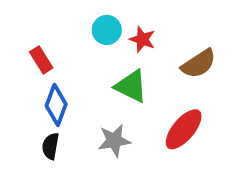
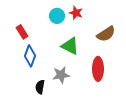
red star: (142, 39) -> (76, 13), moved
red ellipse: (184, 129) -> (98, 69), turned -40
black semicircle: (51, 146) -> (40, 87), moved

